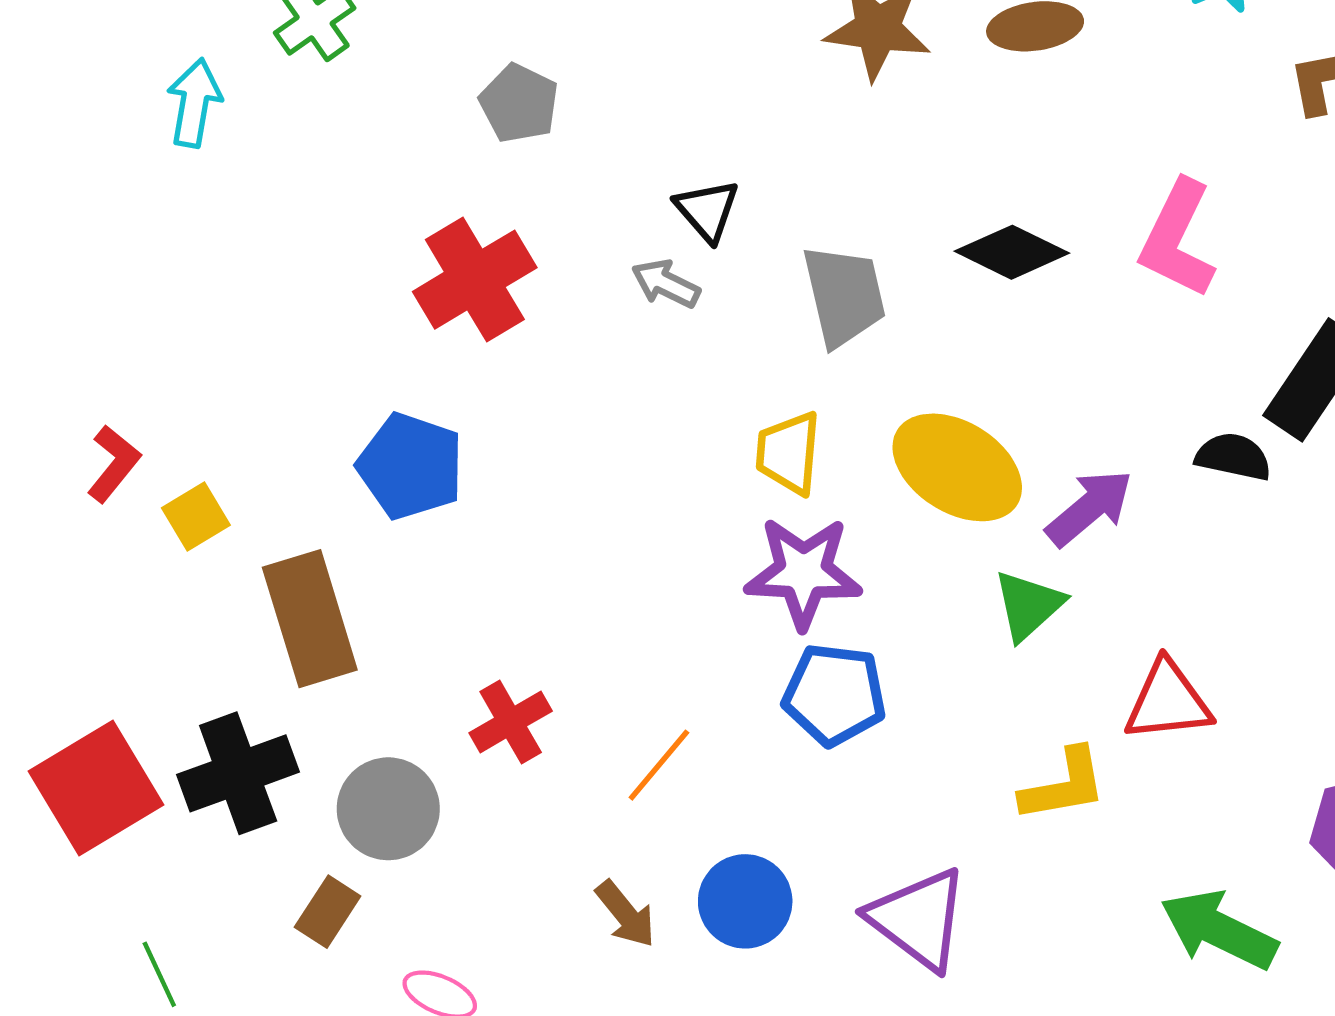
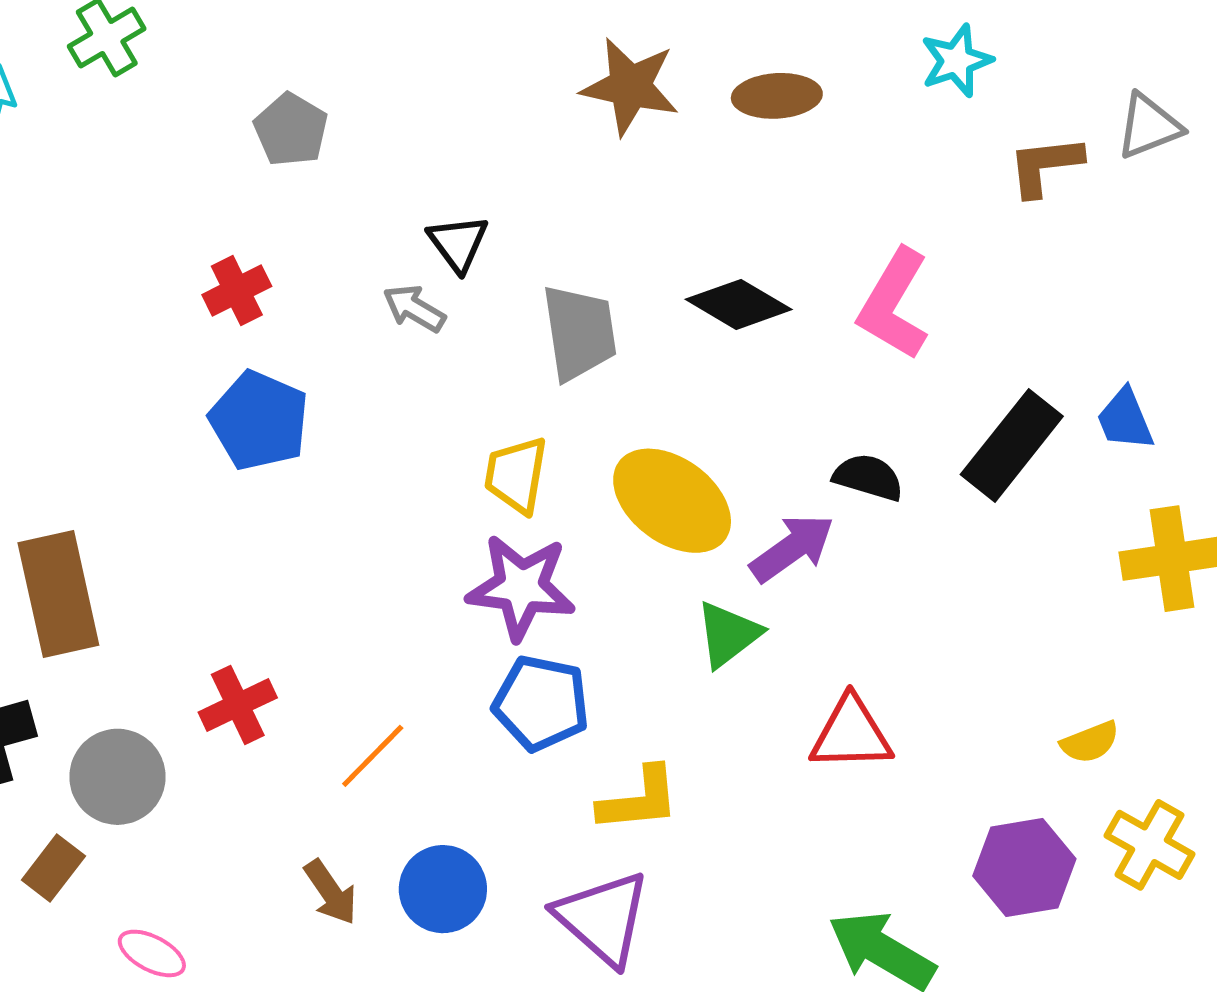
red cross: (475, 280) -> (237, 291), size x0.6
black semicircle: (1233, 457) -> (868, 477), moved
blue pentagon: (411, 466) -> (259, 421), moved
yellow L-shape: (1064, 785) -> (639, 800), moved

